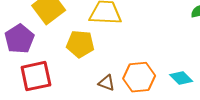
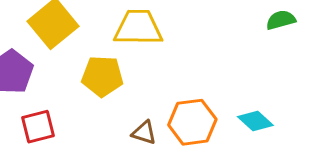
red square: (36, 76) -> (38, 127), size x0.7

